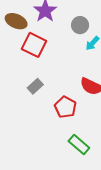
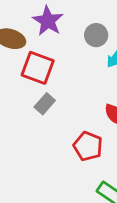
gray rectangle: (35, 86) -> (45, 104), moved

